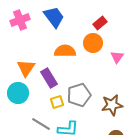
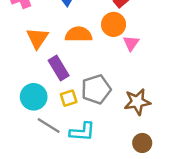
pink triangle: (117, 57) -> (131, 43), moved
orange triangle: (26, 68) -> (37, 38), moved
cyan circle: (18, 93) -> (34, 97), moved

